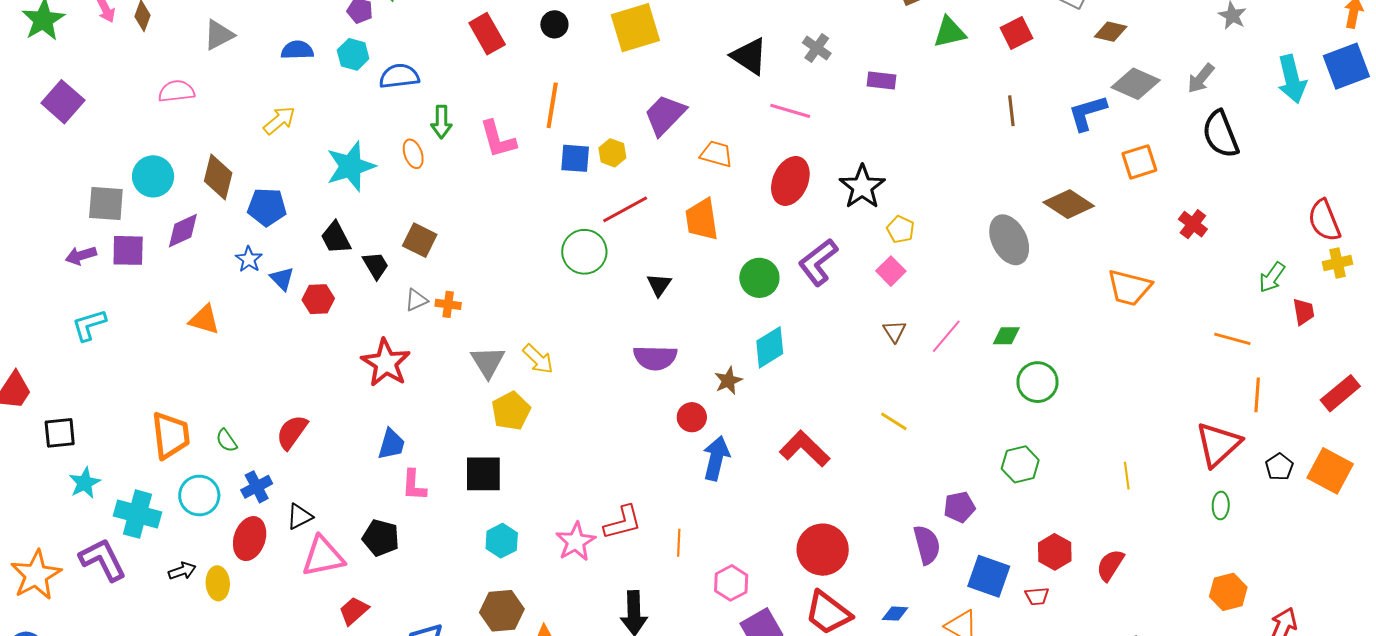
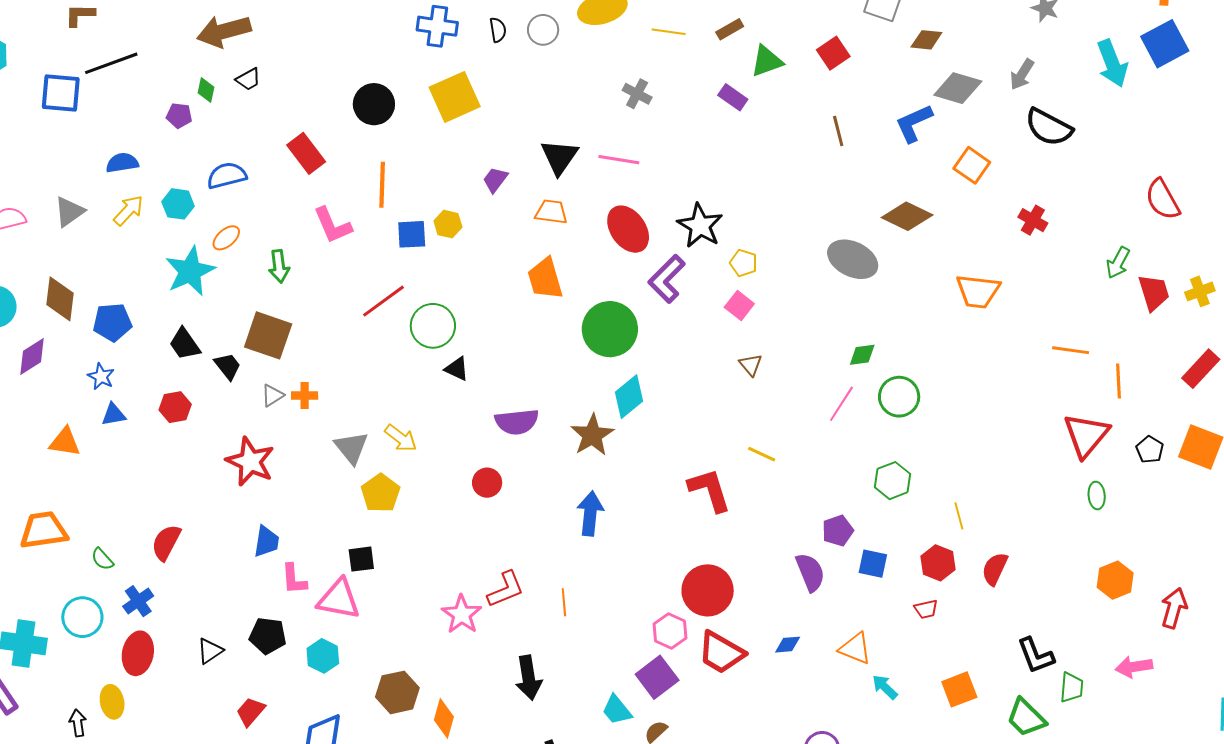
black circle: (554, 24) -> (374, 104), size x1.5
red rectangle: (487, 34) -> (306, 153), moved
gray triangle: (219, 35) -> (69, 212), moved
cyan hexagon: (353, 54) -> (178, 204), moved
black triangle: (749, 56) -> (559, 157), moved, turned 39
purple rectangle: (881, 81) -> (733, 97), moved, turned 36
purple trapezoid: (665, 115) -> (495, 180), size x0.6
yellow arrow: (279, 120) -> (128, 210), moved
green arrow: (441, 122) -> (279, 266), moved
black semicircle: (1221, 134) -> (1049, 127), turned -33
orange ellipse: (413, 154) -> (226, 238), moved, turned 76
orange square: (1139, 162) -> (972, 165), turned -30
red ellipse: (790, 181) -> (628, 229), turned -51
red line: (625, 209) -> (384, 301), moved
brown square: (420, 240) -> (268, 335), size x1.4
gray ellipse: (1009, 240) -> (853, 259), turned -30
purple L-shape: (818, 262) -> (667, 279), moved
yellow cross: (1338, 263) -> (1200, 291), moved
green circle: (759, 278) -> (610, 329), size x1.4
blue triangle: (282, 279) -> (114, 415), moved, turned -48
black triangle: (659, 285) -> (457, 369), moved, turned -32
red trapezoid: (1304, 312) -> (1154, 293), size x1.4
pink line: (946, 336) -> (841, 404), moved
orange line: (1232, 339) -> (1071, 350), moved
brown star: (728, 381) -> (592, 435), size x1.5
red circle: (692, 417) -> (487, 483), moved
orange trapezoid: (171, 435) -> (44, 530), moved, turned -84
red L-shape: (805, 449) -> (710, 490), moved, turned 36
black square: (483, 474) -> (361, 559), size x0.7
yellow line: (1127, 476) -> (959, 516), moved
black triangle: (300, 517) -> (210, 651), moved
cyan hexagon: (502, 541) -> (323, 656), moved
pink triangle: (323, 557) -> (339, 599), moved, turned 30
black arrow: (182, 571) -> (78, 723), moved, turned -72
blue square: (989, 576) -> (873, 564), moved, size x0.7
pink hexagon: (731, 583) -> (670, 631), moved

